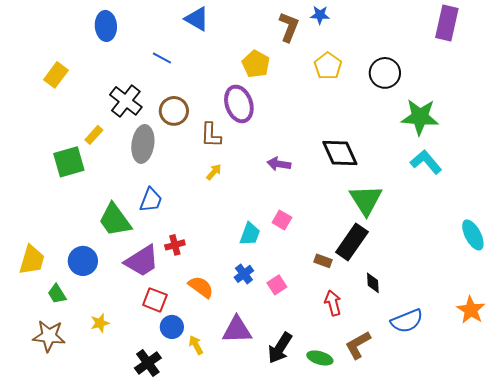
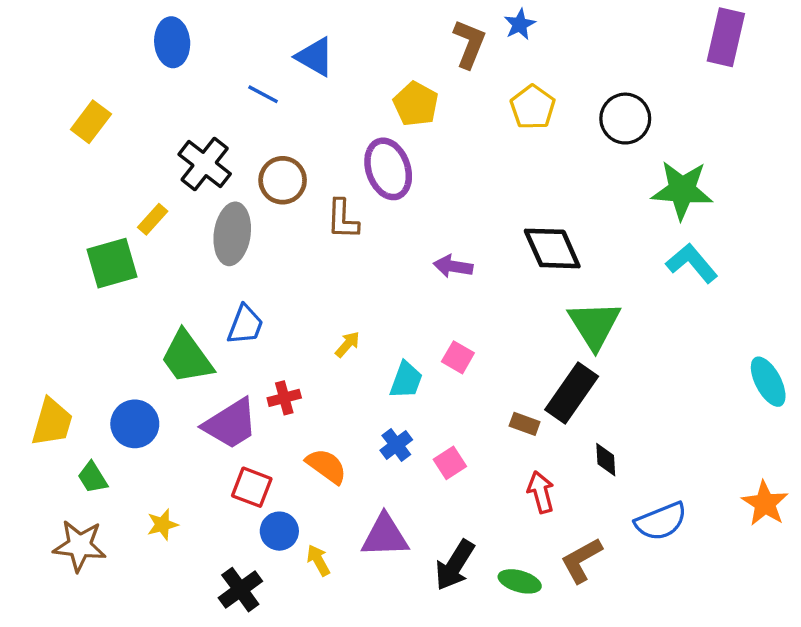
blue star: (320, 15) -> (520, 24), turned -30
blue triangle: (197, 19) -> (315, 57), moved
yellow arrow: (214, 172) -> (348, 344), moved

